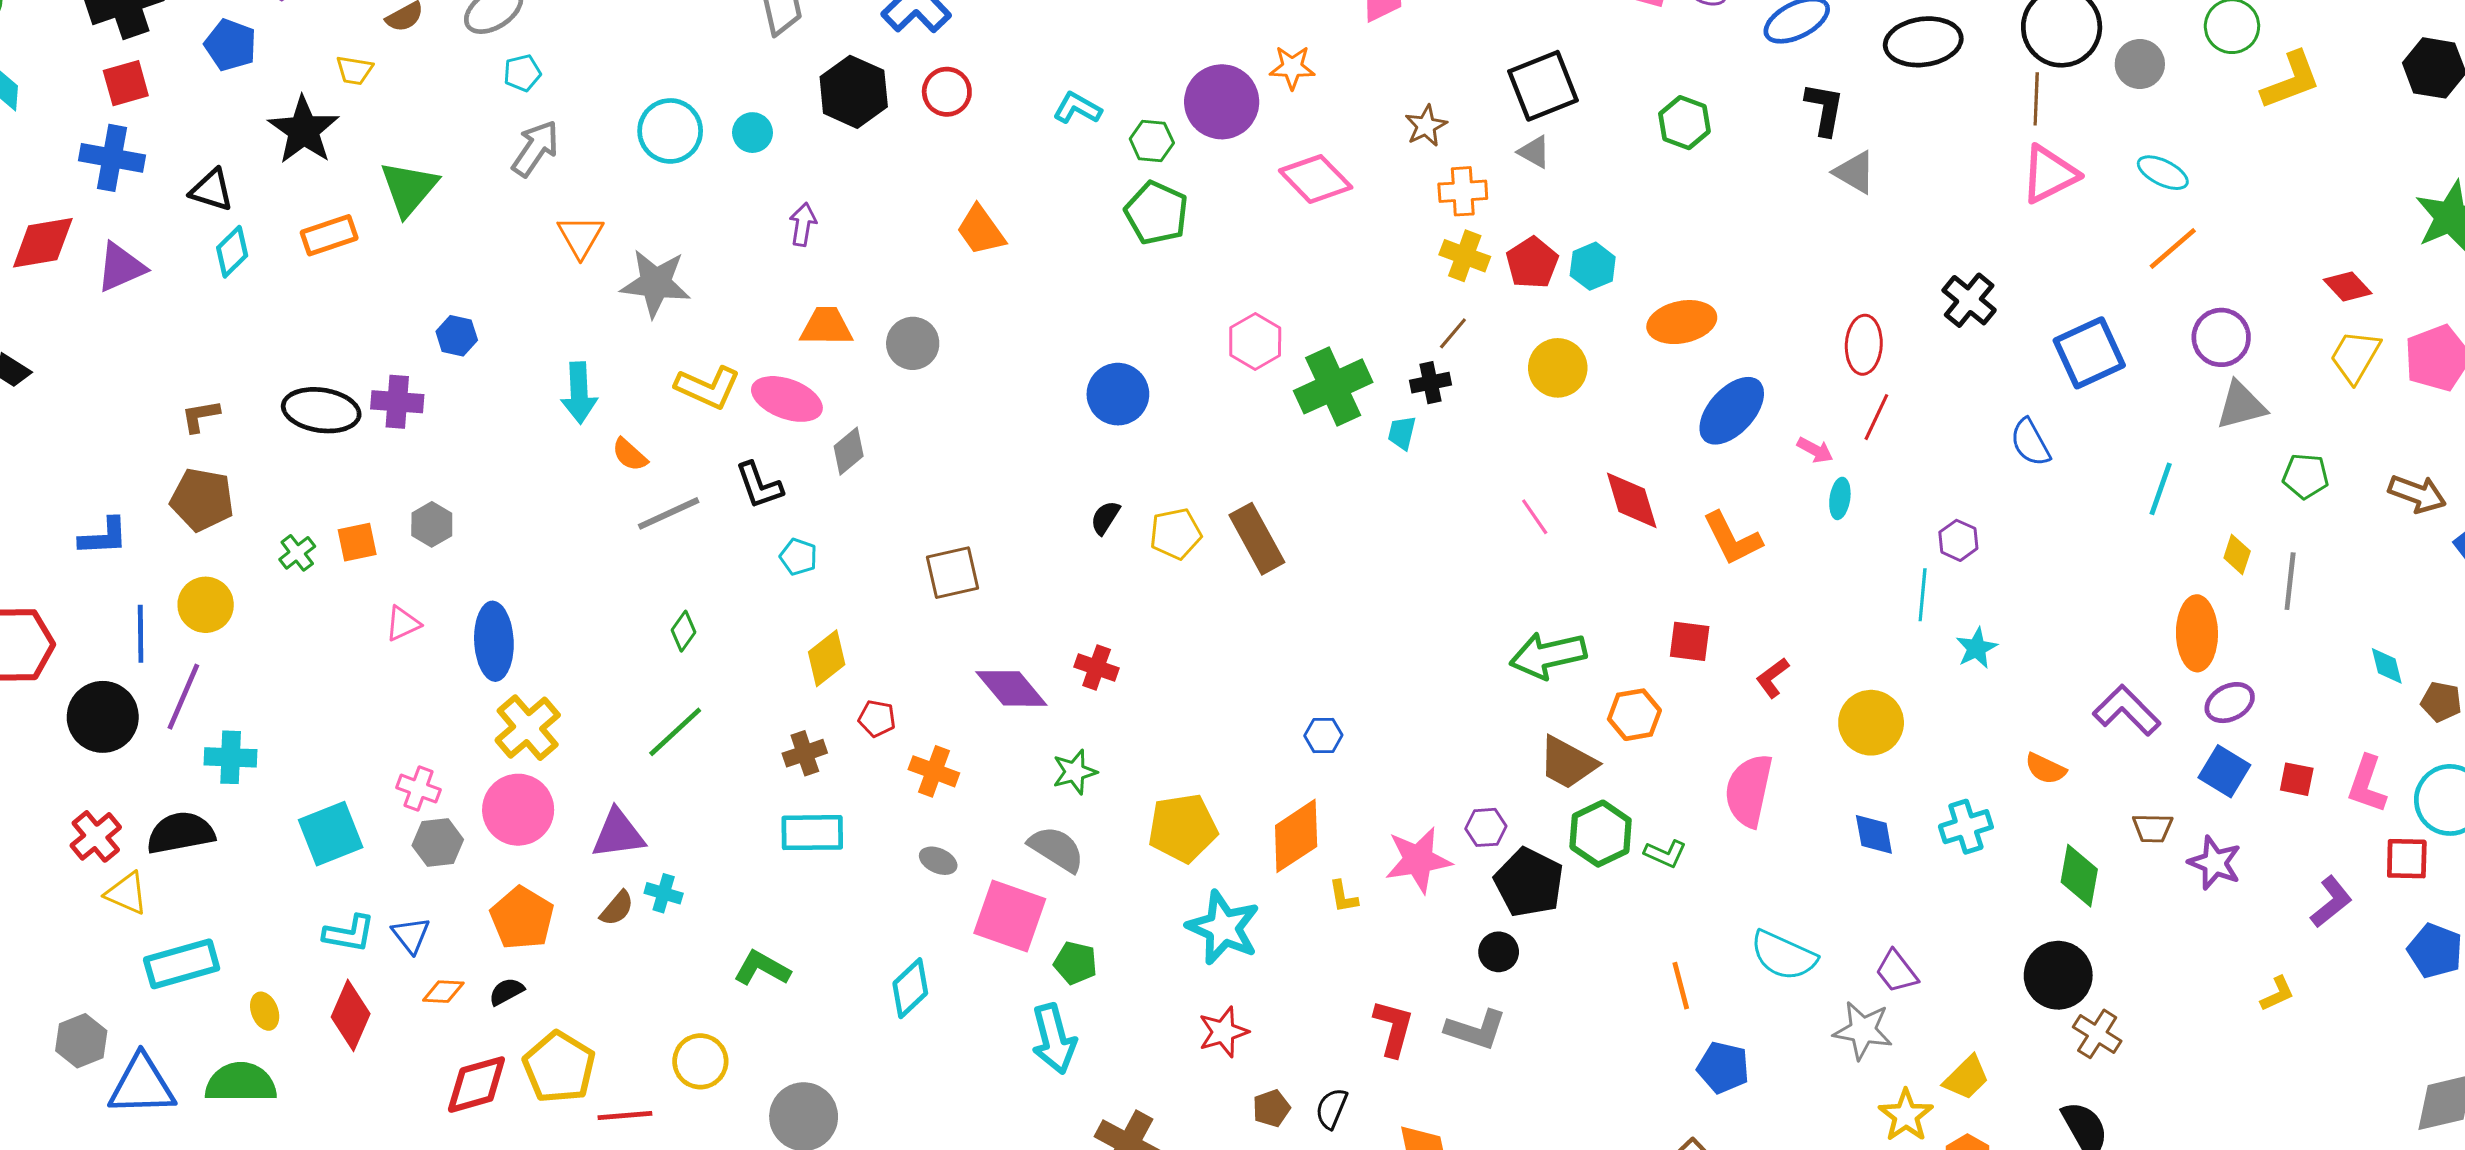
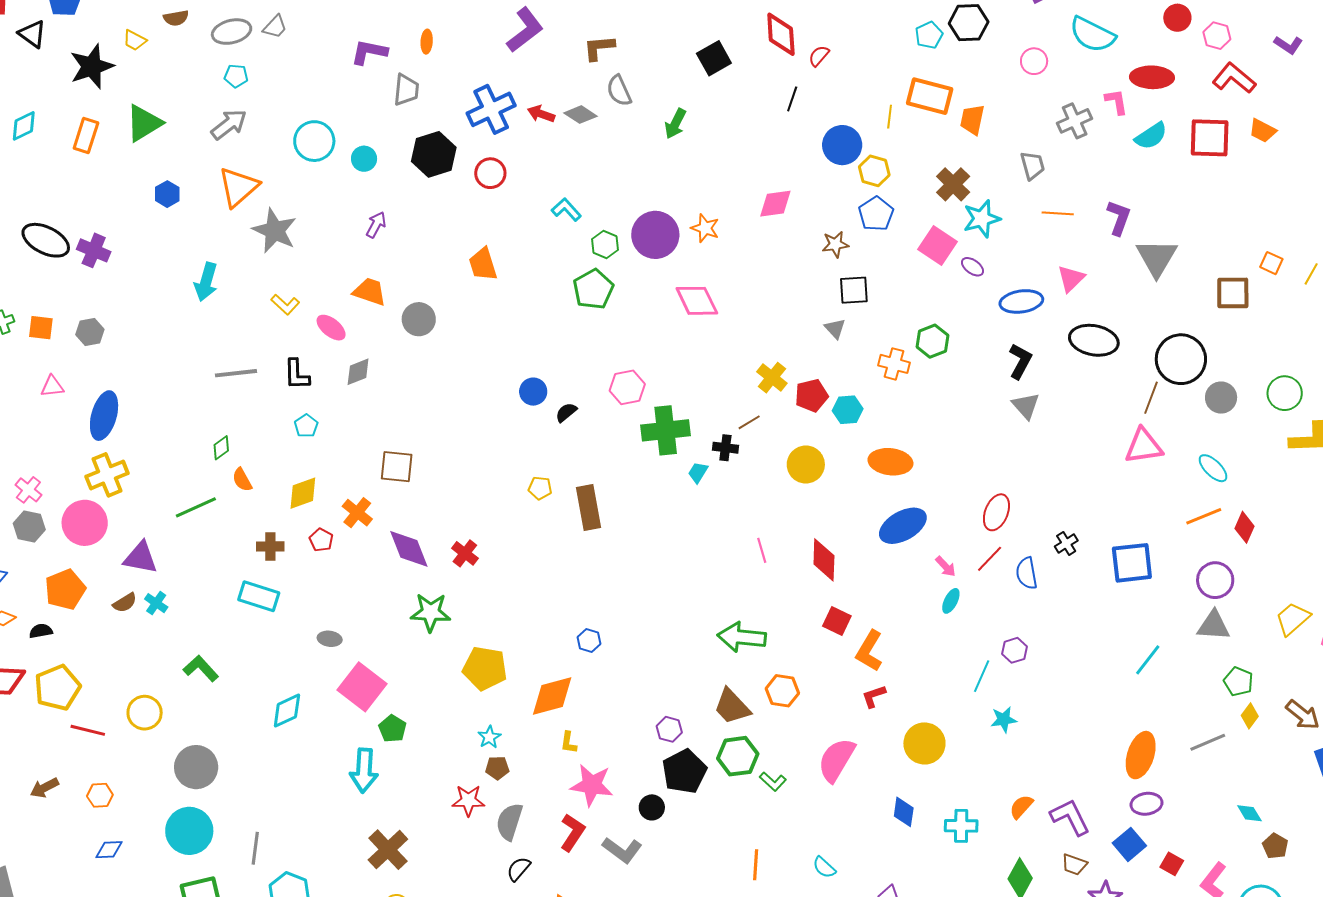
black square: (1543, 86) -> (854, 290), size x0.7
brown star: (1426, 126) -> (835, 244), moved
black triangle: (212, 190) -> (32, 34), moved
orange cross: (1463, 191) -> (894, 364), moved
orange rectangle: (329, 235) -> (86, 136), turned -72
orange triangle: (580, 236) -> (238, 187), size x1.4
red diamond: (2348, 286) -> (1244, 527), moved, turned 48
black cross: (1969, 300) -> (1066, 544), moved, size x0.7
blue hexagon: (457, 336) -> (167, 194), moved
yellow L-shape: (708, 387) -> (285, 305), size x0.7
blue circle: (1118, 394) -> (533, 392), size x0.7
pink ellipse: (787, 399) -> (331, 328), size x0.7
blue semicircle: (2030, 442) -> (1027, 573), moved
orange semicircle: (630, 455) -> (242, 480), moved
black semicircle: (1105, 518) -> (566, 412), moved
yellow pentagon: (1176, 534) -> (540, 488), size x0.7
orange L-shape: (1732, 539) -> (869, 651), moved, turned 39
yellow diamond: (2237, 555) -> (1250, 716), moved
gray line: (2290, 581) -> (1208, 742), turned 42
red square: (1690, 641) -> (837, 621), moved
cyan diamond: (2387, 666) -> (1249, 813), turned -36
purple L-shape: (2127, 710) -> (1070, 817), moved
orange semicircle: (2046, 769) -> (1021, 807), turned 88
orange cross: (934, 771) -> (357, 513), moved
green star: (1075, 772) -> (431, 612), size x1.4
gray semicircle: (1056, 849) -> (509, 822), moved, turned -123
pink star: (1418, 860) -> (592, 785), moved
gray ellipse: (938, 861) -> (330, 639), turned -35
cyan star: (1223, 928) -> (489, 737), size x0.5
cyan semicircle: (1783, 956) -> (824, 867), size x0.6
brown pentagon: (1271, 1108) -> (497, 768), moved

